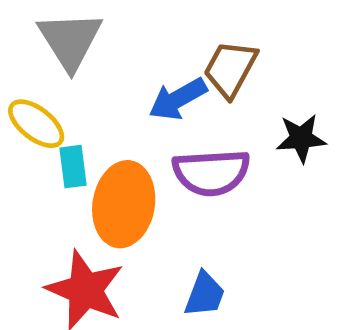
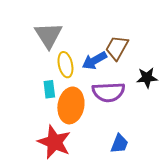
yellow ellipse: (36, 124) -> (65, 65), moved, turned 40
blue trapezoid: (205, 294) -> (119, 144), moved

